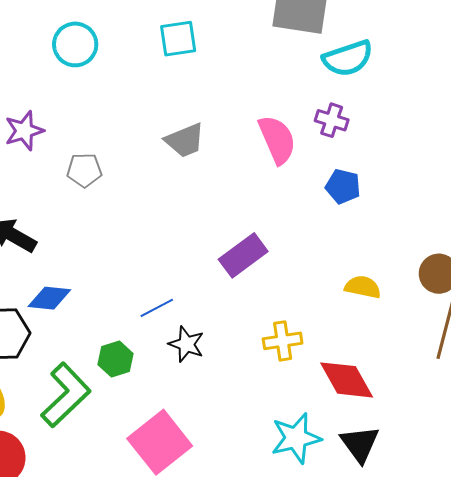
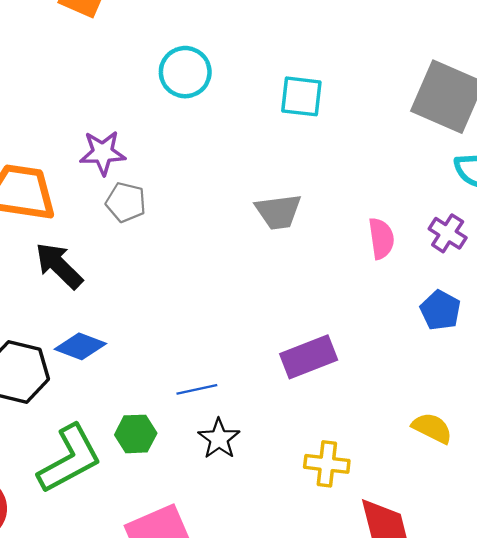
pink semicircle: (277, 140) -> (381, 238), size x0.7
gray pentagon: (84, 170) -> (126, 202), moved

